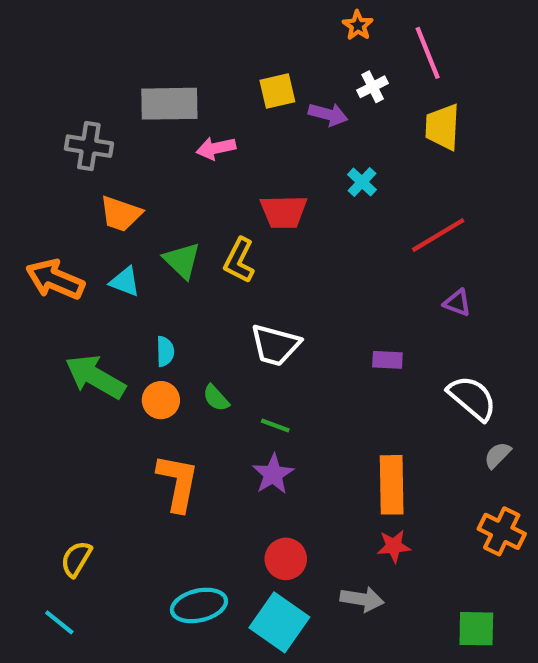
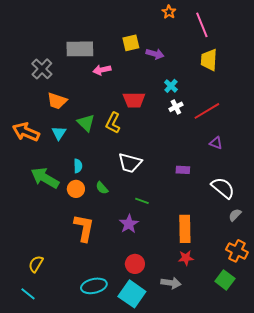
white cross: (373, 87) -> (176, 107), moved
gray cross: (89, 146) -> (42, 69), turned 35
cyan triangle: (125, 282) -> (59, 133), turned 42
green line: (275, 426) -> (142, 201), moved
green square: (476, 629) -> (225, 280), moved, turned 36

